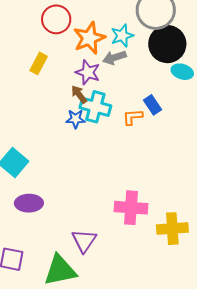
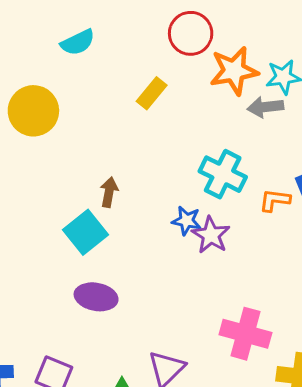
purple star: (88, 72) -> (211, 235), moved
brown arrow: (79, 94) -> (109, 192), moved, turned 36
blue star: (76, 119) -> (186, 221), moved

